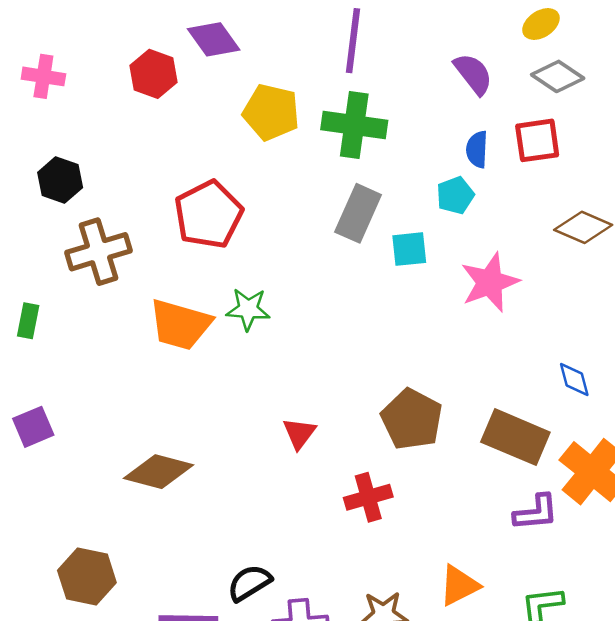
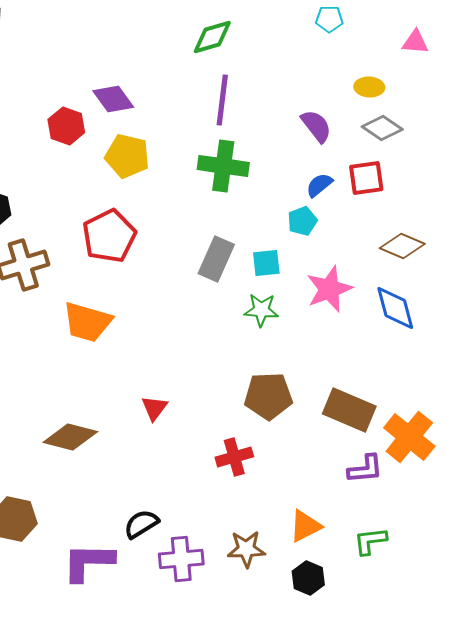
yellow ellipse: (541, 24) -> (369, 87), turned 36
yellow pentagon: (271, 112) -> (127, 156), moved
blue semicircle: (477, 149) -> (319, 185), turned 48
gray rectangle: (358, 213) -> (216, 259), moved
green star: (248, 309) -> (261, 310), moved
blue diamond: (574, 380) -> (395, 308), moved, size x1.6
brown pentagon: (412, 419) -> (268, 396), turned -30
red triangle: (299, 433) -> (154, 408), moved

